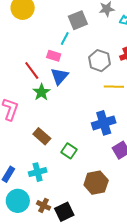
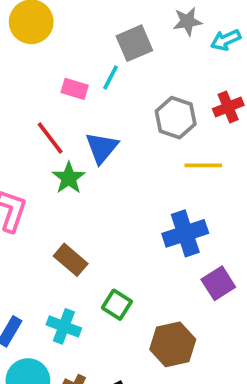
pink rectangle: (54, 56) -> (75, 89), moved
green square: (69, 151) -> (117, 305), moved
cyan cross: (38, 172) -> (64, 326), turned 36

